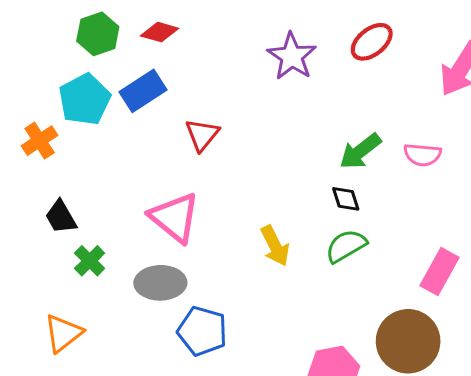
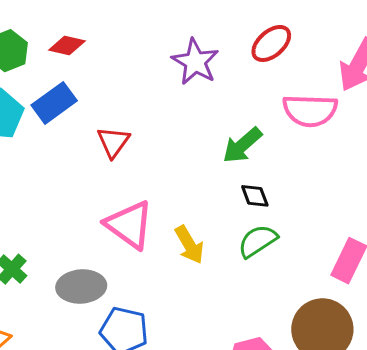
green arrow: (360, 151) -> (242, 145), moved
pink semicircle: (422, 155) -> (310, 110), moved, size x1.5
pink triangle: (175, 217) -> (129, 225), moved

